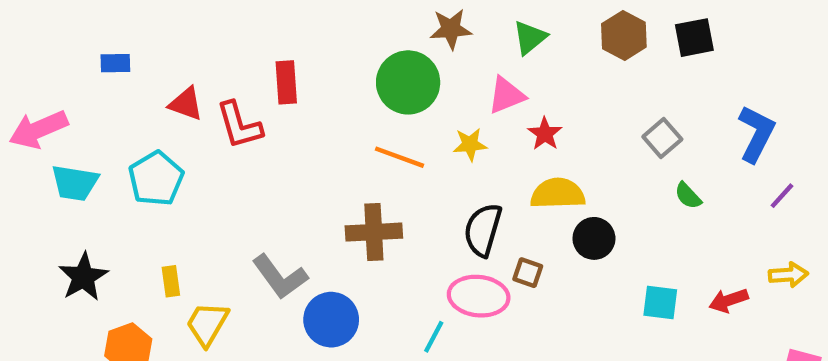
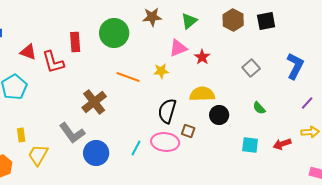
green circle: (408, 82) -> (114, 33), moved
red star: (545, 134) -> (202, 57), moved
green semicircle: (688, 196) -> (259, 108), moved
purple line: (782, 196) -> (307, 103), moved
brown cross: (374, 232) -> (94, 102), moved, turned -35
cyan line: (434, 337) -> (136, 148), moved

